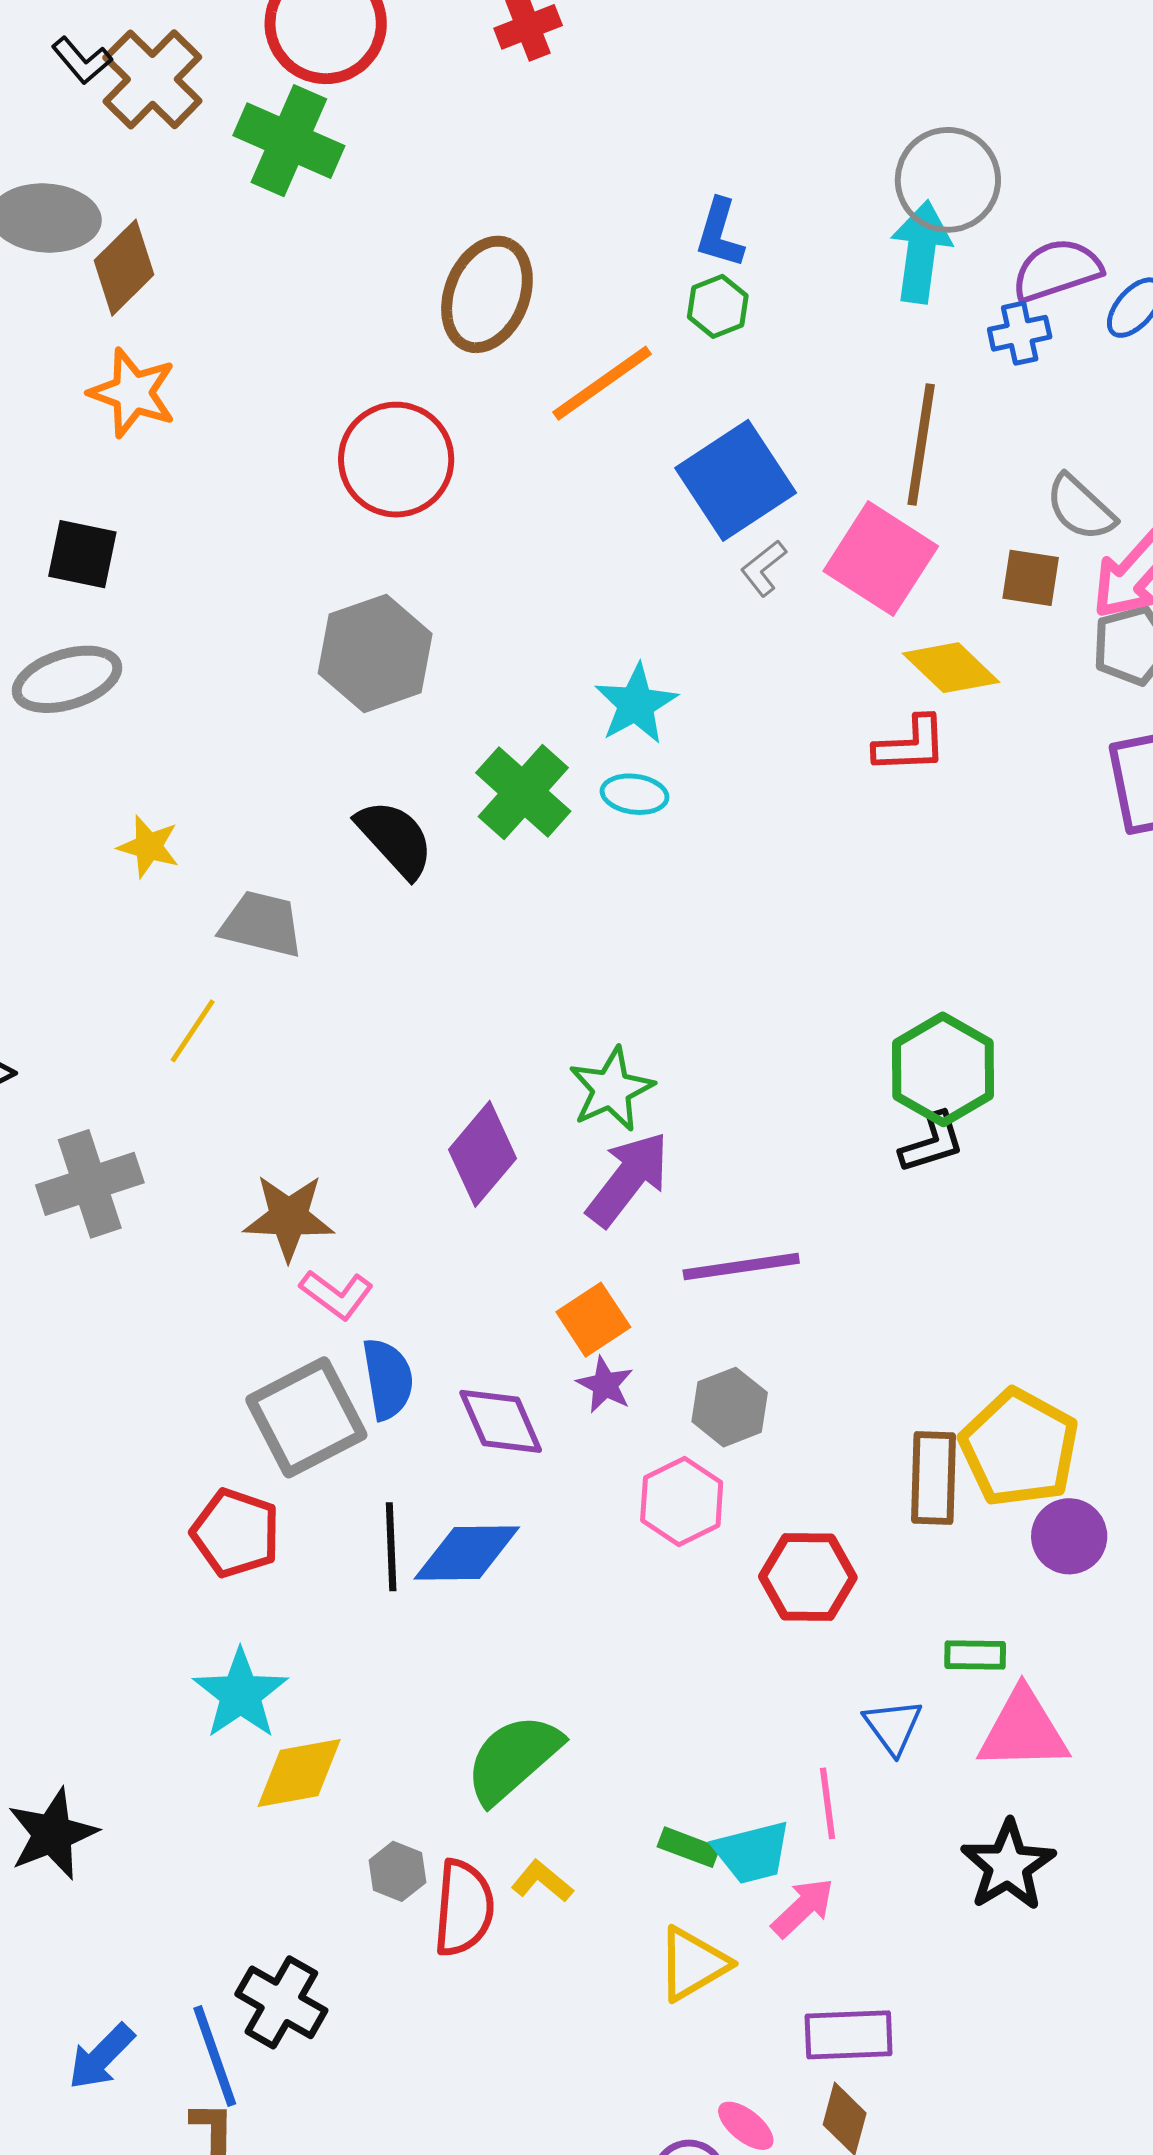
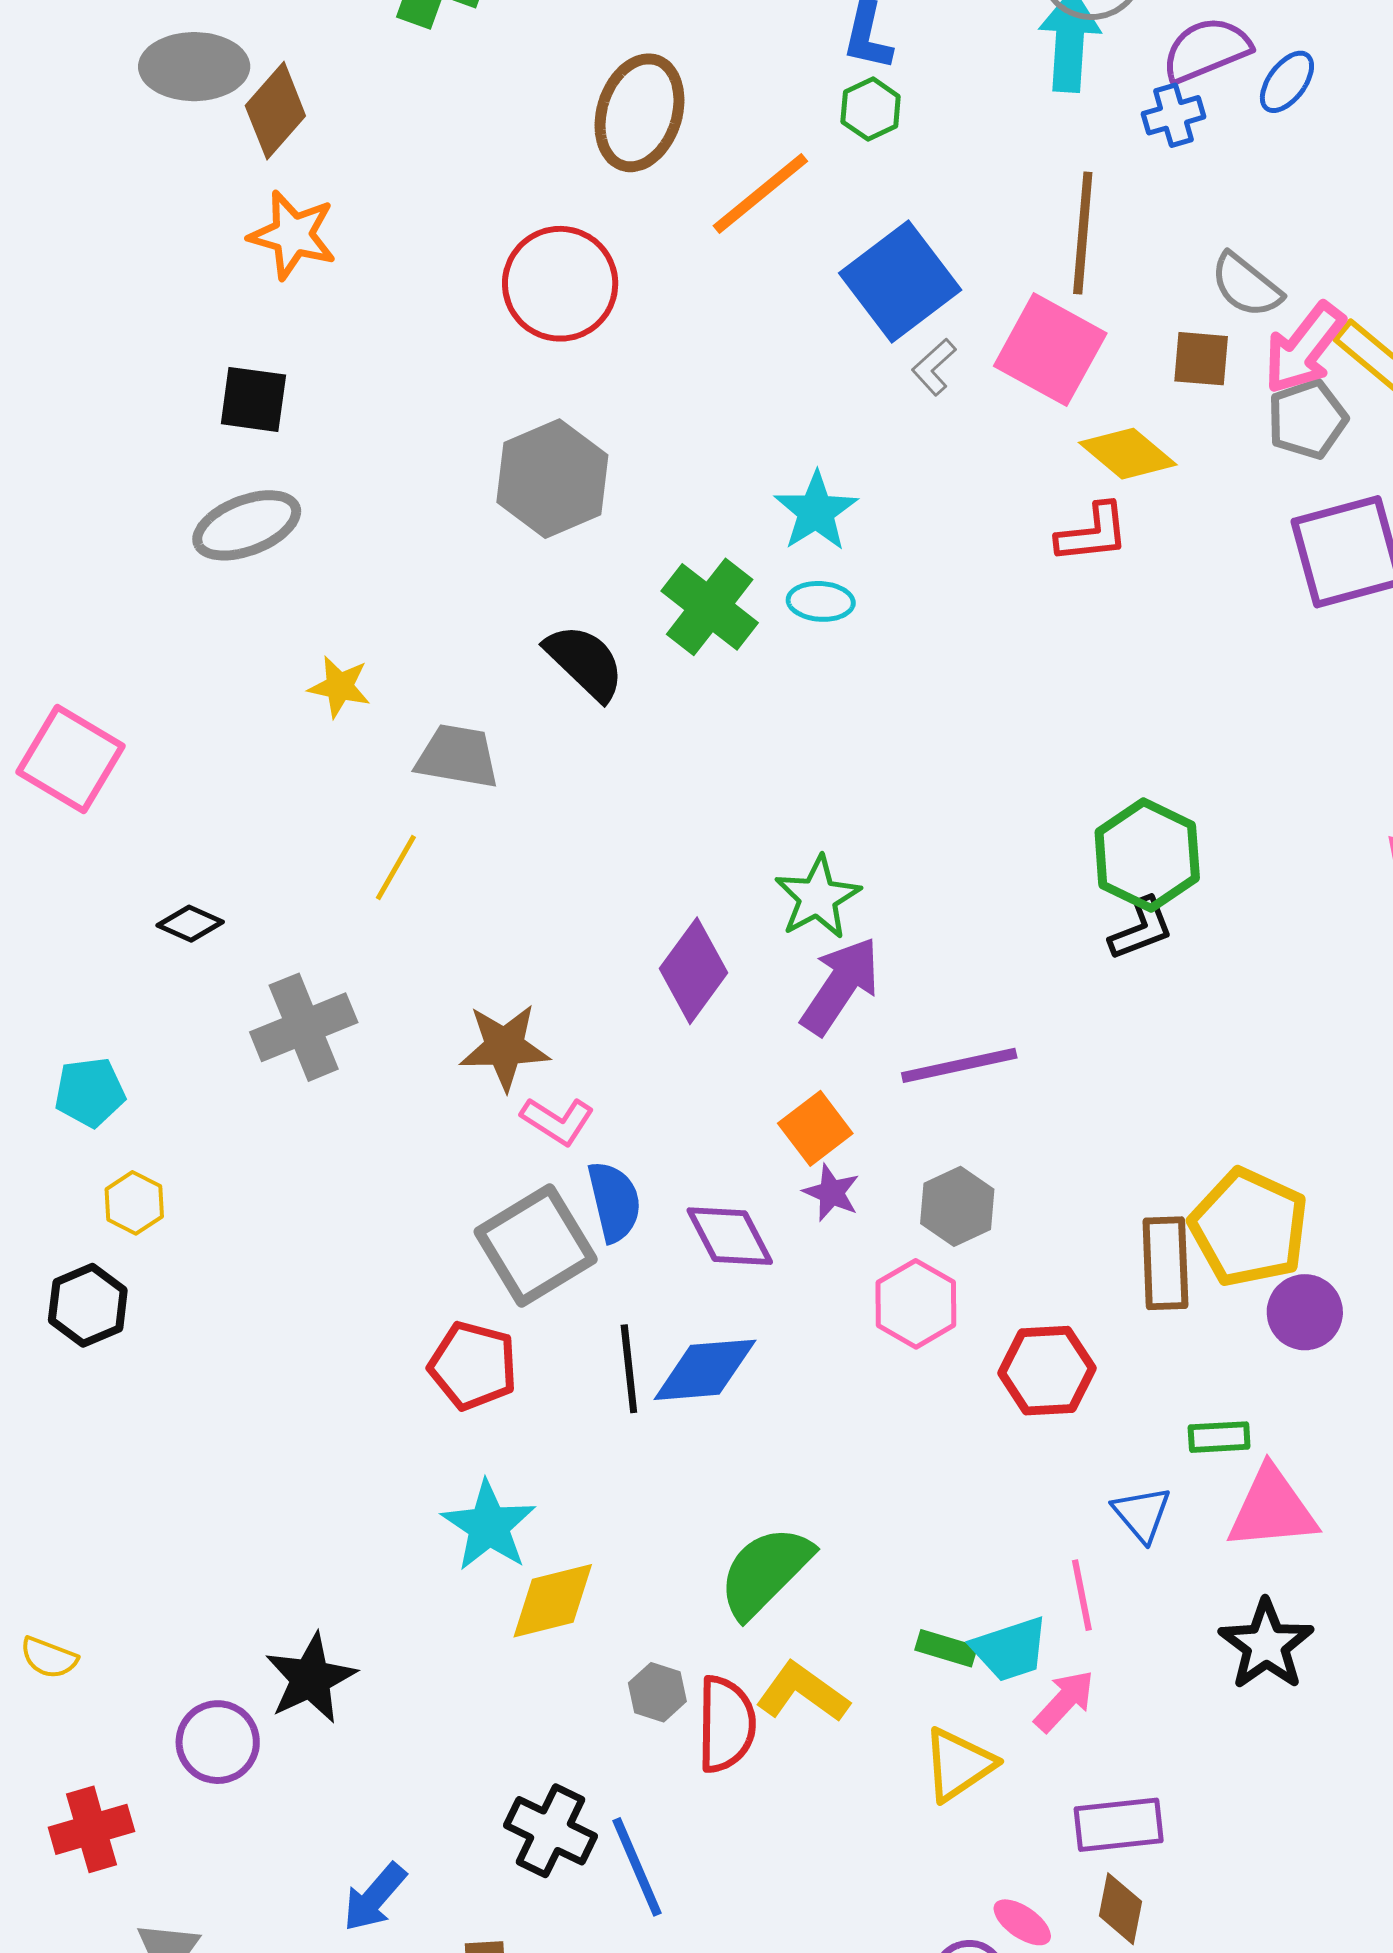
yellow L-shape: (542, 1881) -> (802, 1692), size x1.5
blue line: (215, 2056) -> (637, 1867), moved

